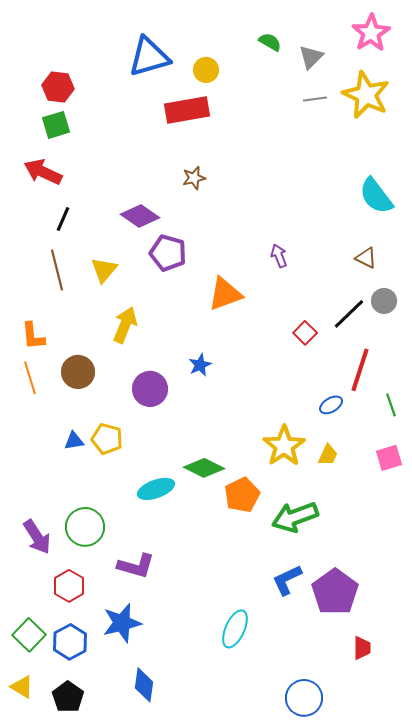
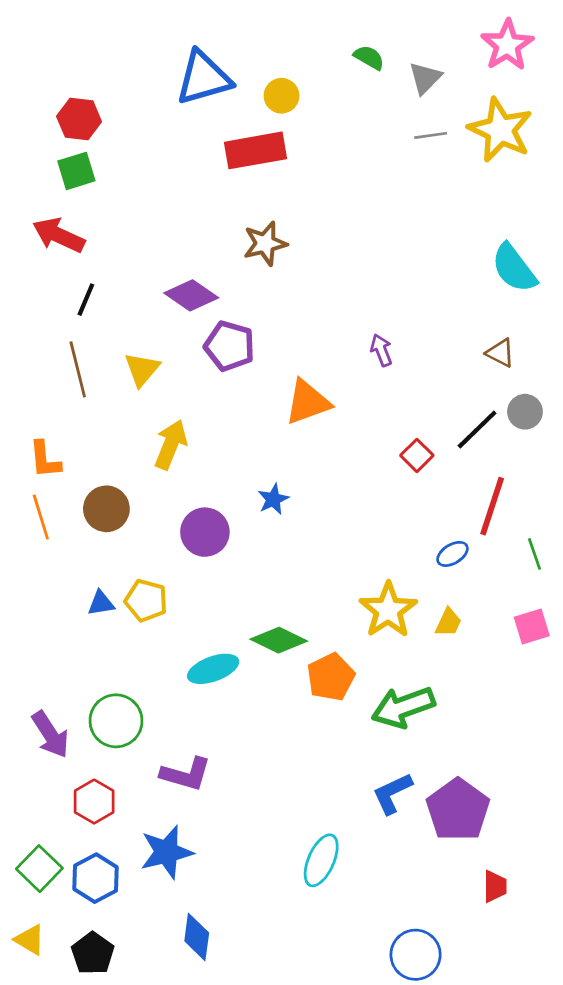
brown star: (194, 178) -> (265, 243), size x1.4

